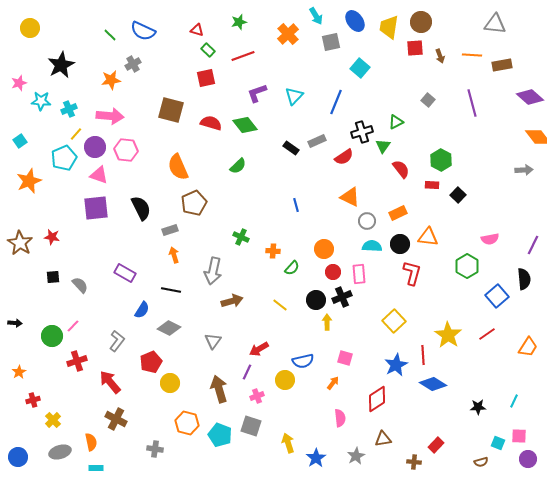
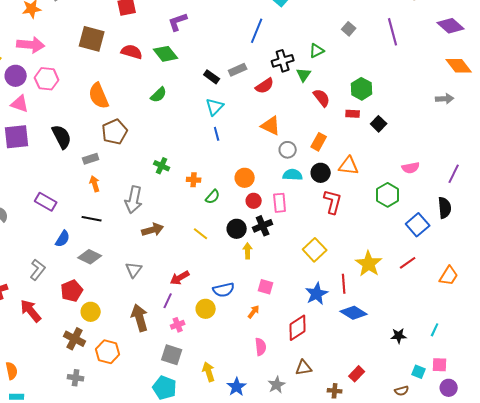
cyan triangle: (294, 96) -> (215, 107), moved
orange rectangle: (398, 213) -> (319, 142), turned -36
brown cross: (116, 419) -> (75, 339), moved
cyan pentagon: (220, 435) -> (165, 388), moved

